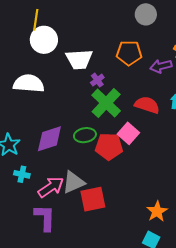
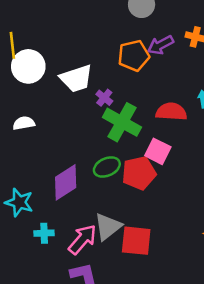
purple arrow: (161, 66) -> (161, 45), moved
white semicircle: (29, 84) -> (24, 123), size x0.6
red square: (93, 199) -> (136, 241), turned 32

